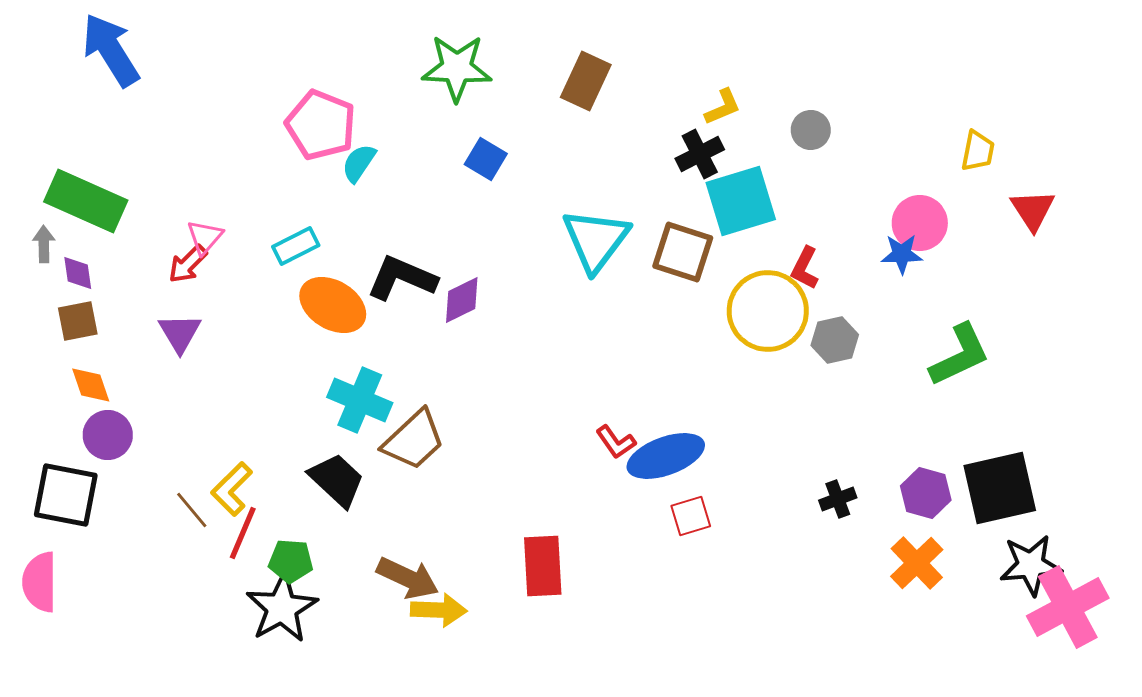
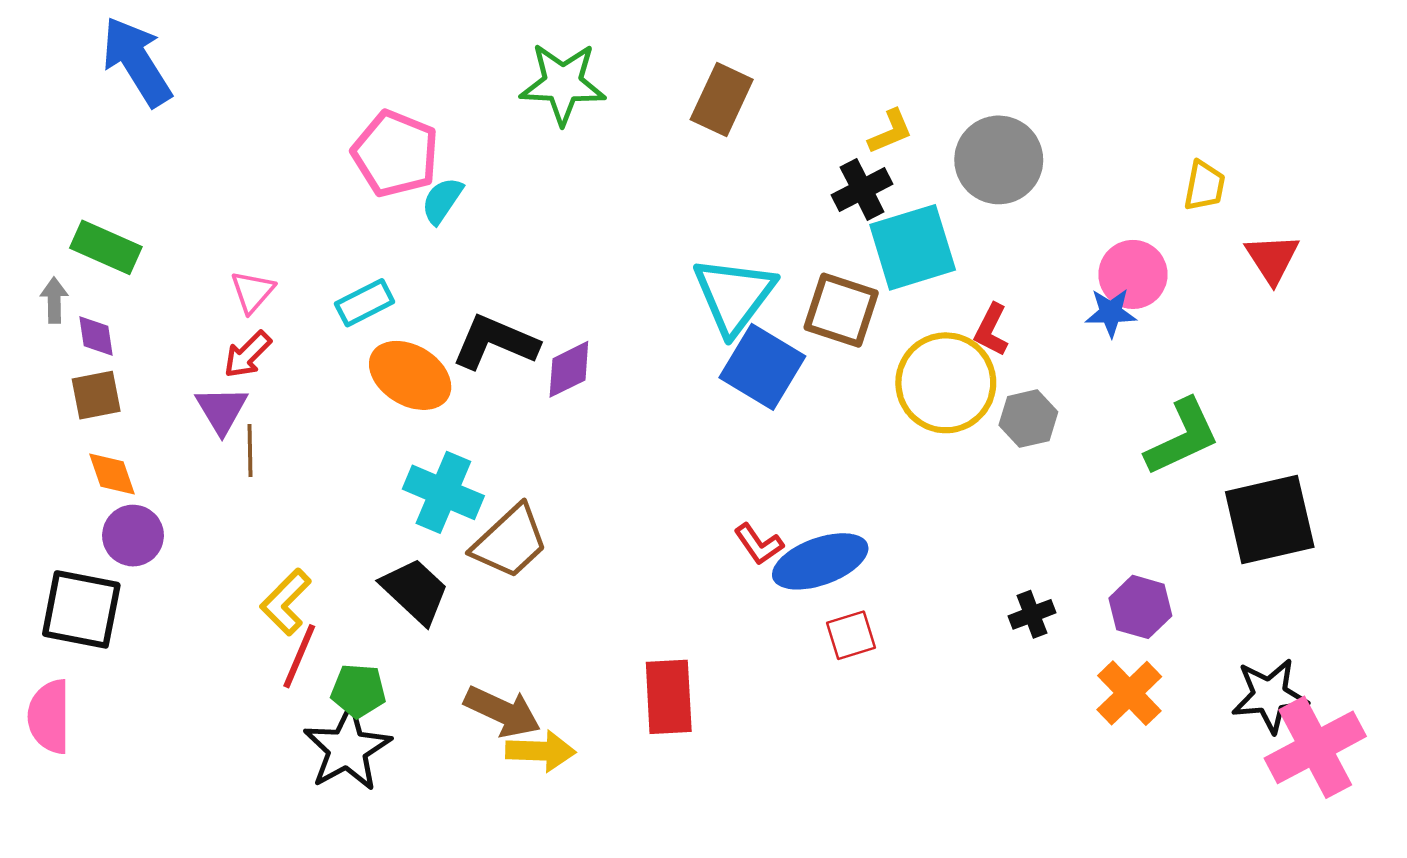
gray circle: (811, 130) -> (999, 160), size x1.8
blue square: (486, 159) -> (762, 367), moved, size x1.6
green rectangle: (86, 201) -> (106, 247), size x0.7
red arrow: (188, 264) -> (248, 354), moved
black square: (1000, 488) -> (1270, 520), moved
brown line: (192, 510) -> (250, 451), moved, turned 39

